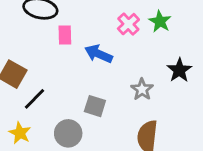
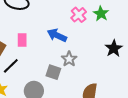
pink rectangle: (65, 35) -> (22, 40), moved
gray star: (142, 89) -> (69, 59), moved

